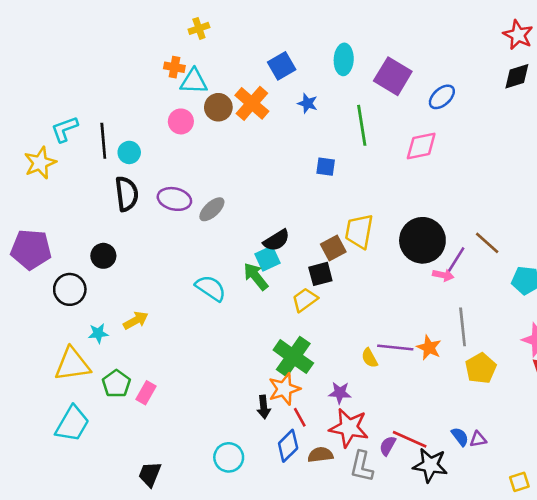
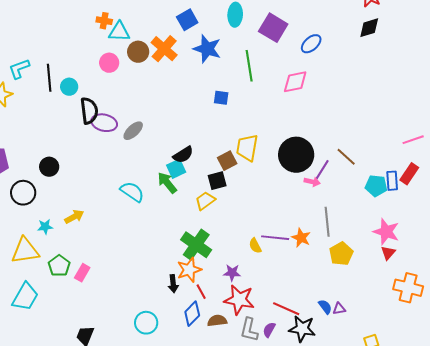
blue star: (307, 103) -> (207, 49), size x1.8
black semicircle: (127, 194) -> (89, 111), moved
purple semicircle: (388, 446) -> (269, 330), moved

